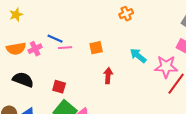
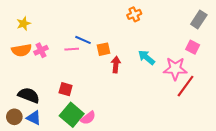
yellow star: (16, 15) -> (24, 24), moved
blue line: (55, 39) -> (83, 40), moved
red arrow: (108, 76) -> (116, 65), moved
black semicircle: (23, 80) -> (29, 95), moved

